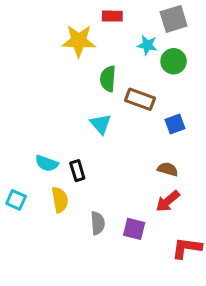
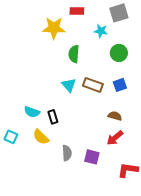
green circle: (174, 61) -> (119, 53), moved
brown rectangle: (140, 99) -> (93, 85), moved
yellow semicircle: (60, 200) -> (41, 137), turned 144

